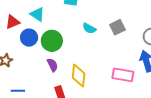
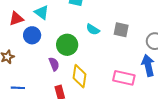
gray square: (117, 27) -> (121, 30), turned 35
green circle: (52, 41) -> (67, 45), moved

